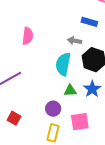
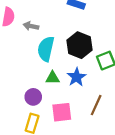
gray arrow: (75, 41) -> (31, 26), moved

